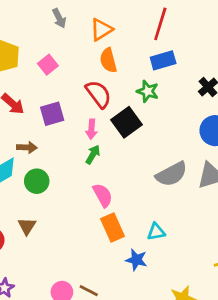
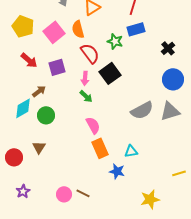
orange semicircle: (108, 60) -> (78, 29), moved
pink square: (48, 65) -> (54, 32), size x1.5
green star: (148, 91) -> (115, 41), moved
brown arrow: (27, 147) -> (39, 91), turned -40
green arrow: (93, 154) -> (86, 96), turned 104

